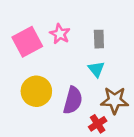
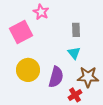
pink star: (60, 34) -> (41, 12), moved

